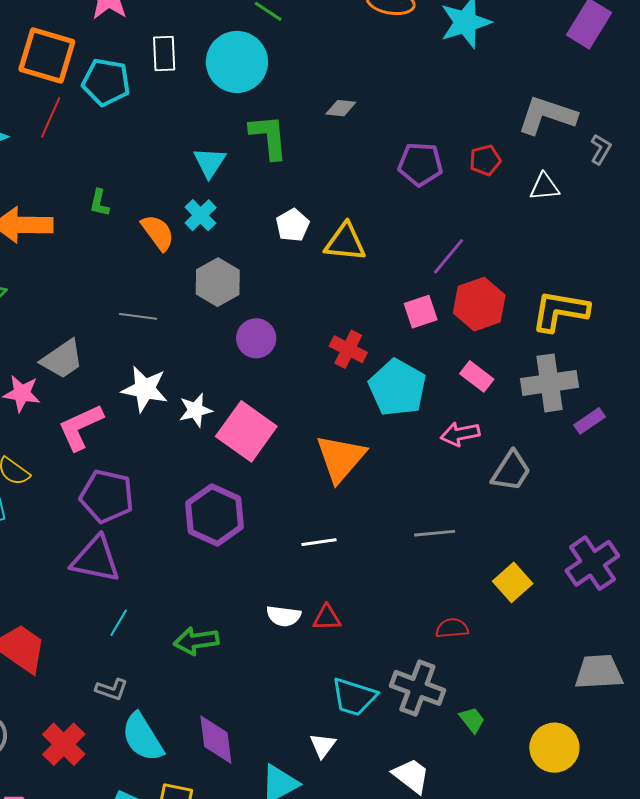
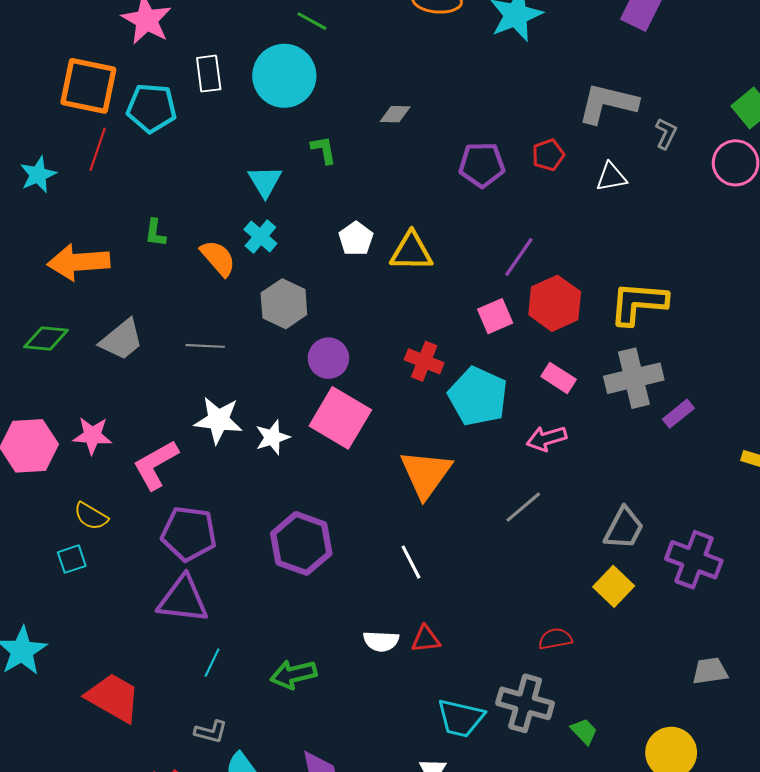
green L-shape: (269, 137) -> (324, 150), size x0.6
gray trapezoid: (62, 359) -> (122, 340), moved
pink square: (246, 431) -> (340, 418), moved
gray trapezoid: (511, 471) -> (624, 528), moved
gray line: (435, 533) -> (523, 507), moved, turned -30
white line: (319, 542) -> (411, 562), turned 76
purple cross: (592, 563) -> (694, 560), turned -30
gray trapezoid: (599, 672) -> (710, 671), size x0.7

